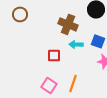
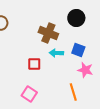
orange line: (73, 83) -> (73, 92), moved, turned -36

